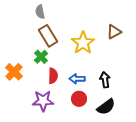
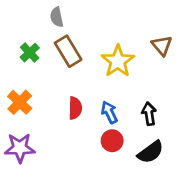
brown triangle: (114, 32) -> (162, 45), turned -42
green cross: (41, 57) -> (30, 53), moved
blue arrow: (77, 79) -> (109, 112), turned 63
purple star: (43, 101) -> (20, 148), moved

